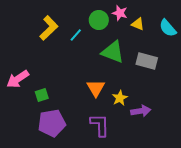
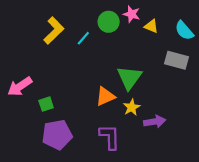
green triangle: (113, 52) -> (129, 78), moved, turned 45
gray rectangle: (147, 61) -> (177, 60), moved
orange triangle: (96, 88) -> (105, 96), turned 36

